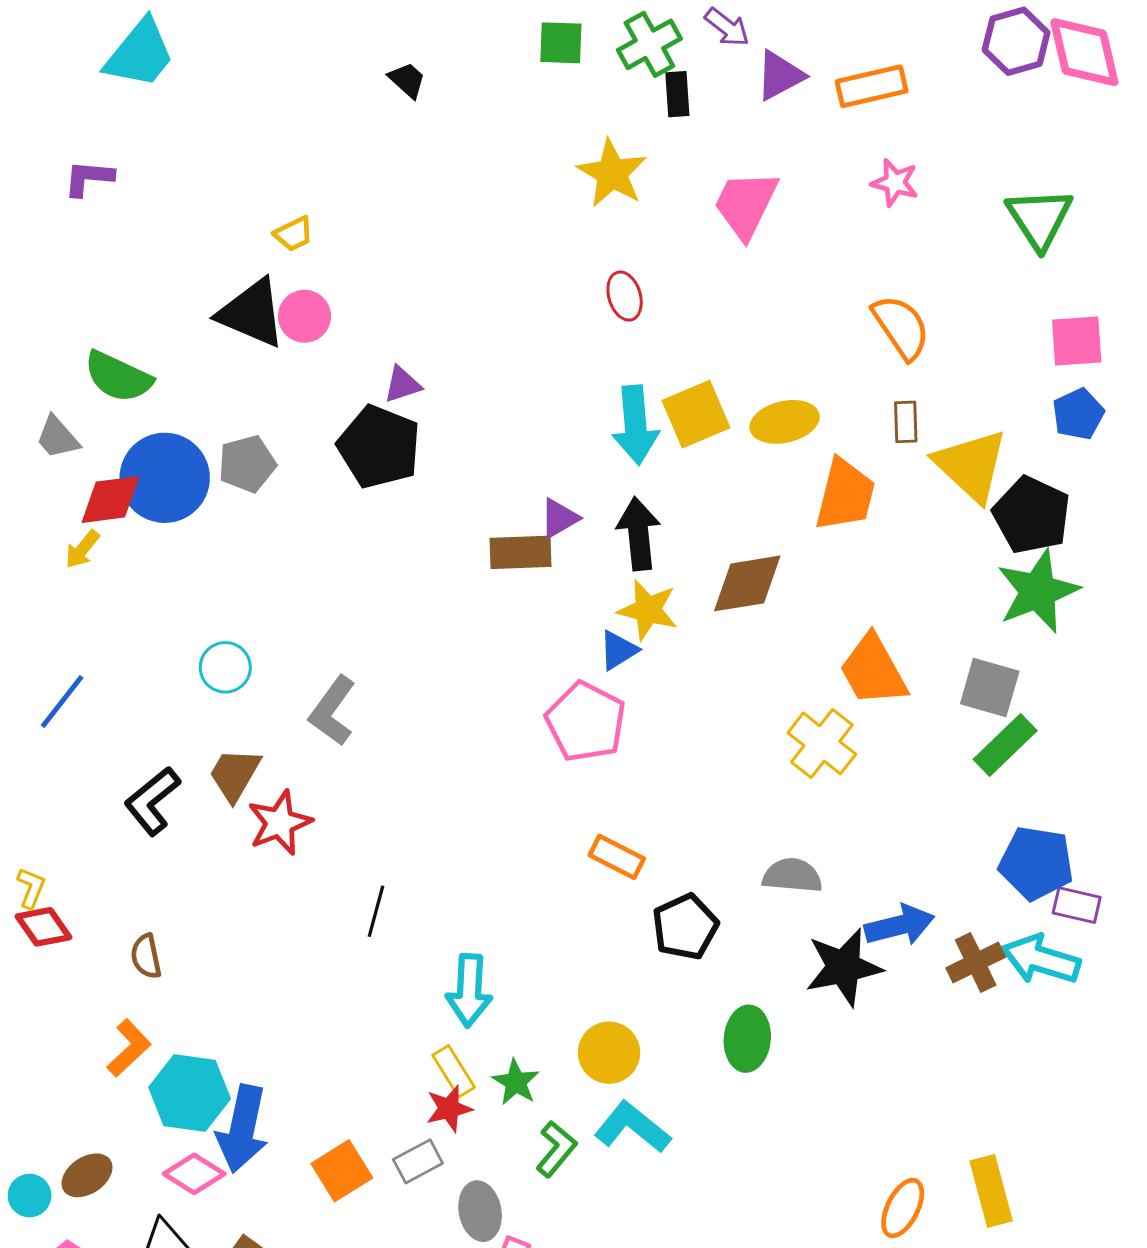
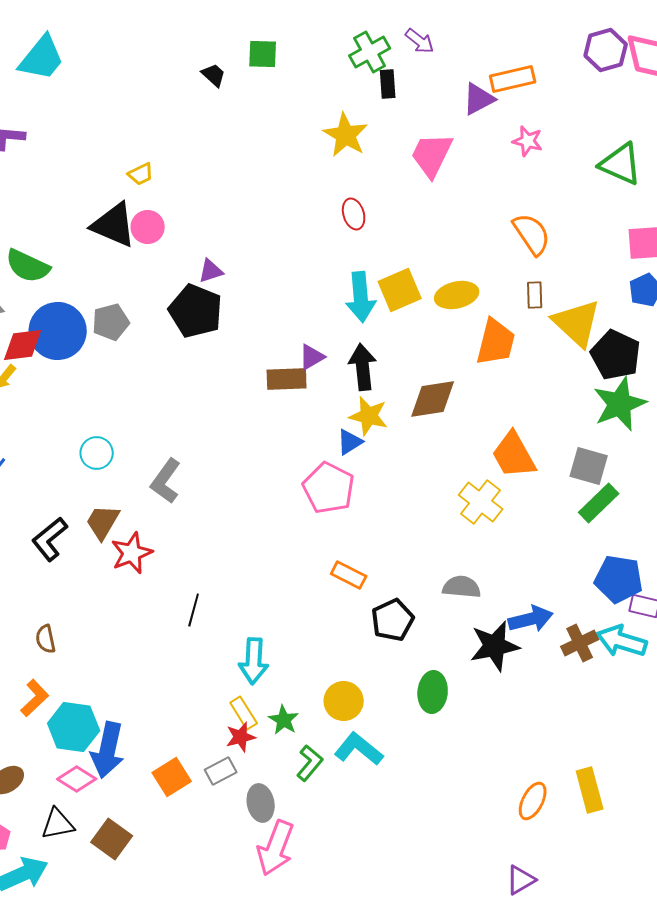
green square: (561, 43) -> (263, 54), moved
purple triangle: (780, 75) -> (479, 99), moved
green triangle: (1039, 218) -> (621, 164), turned -33

